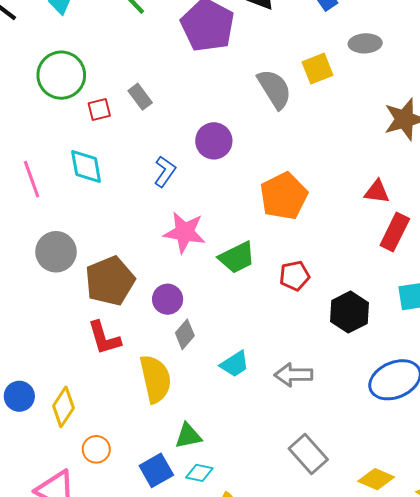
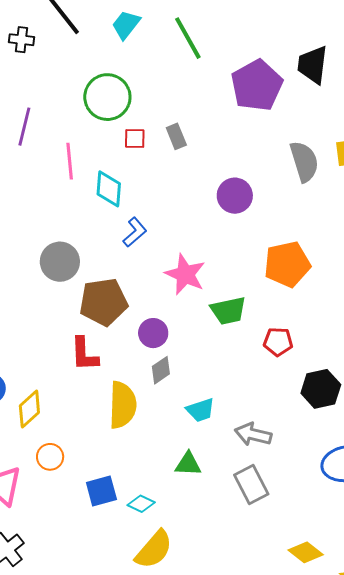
blue L-shape: (165, 171) -> (135, 232), moved
pink line: (32, 179) -> (70, 161), moved
green triangle: (188, 436) -> (188, 464), moved
gray rectangle: (308, 454) -> (251, 484), moved

